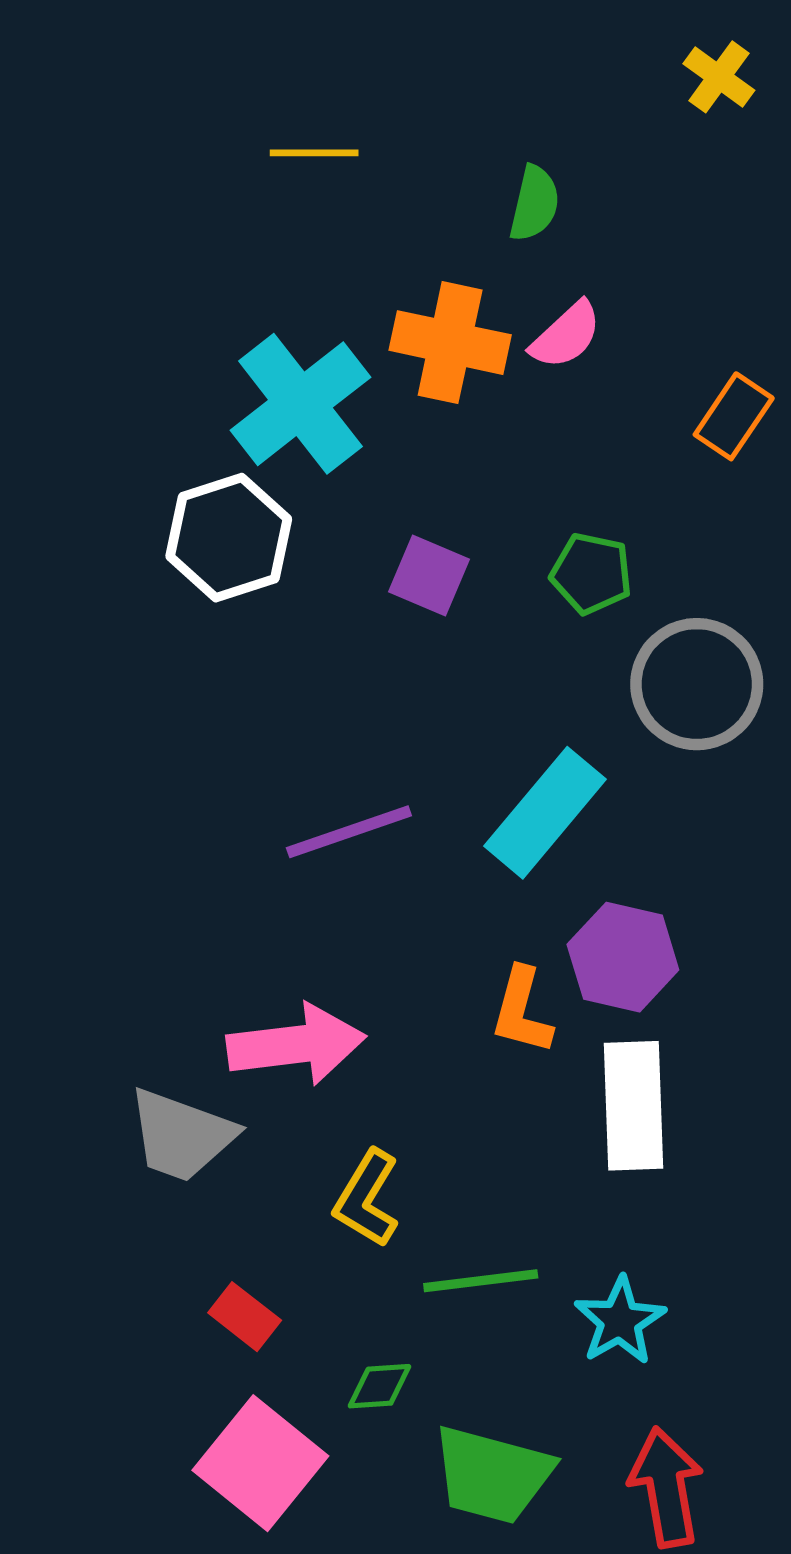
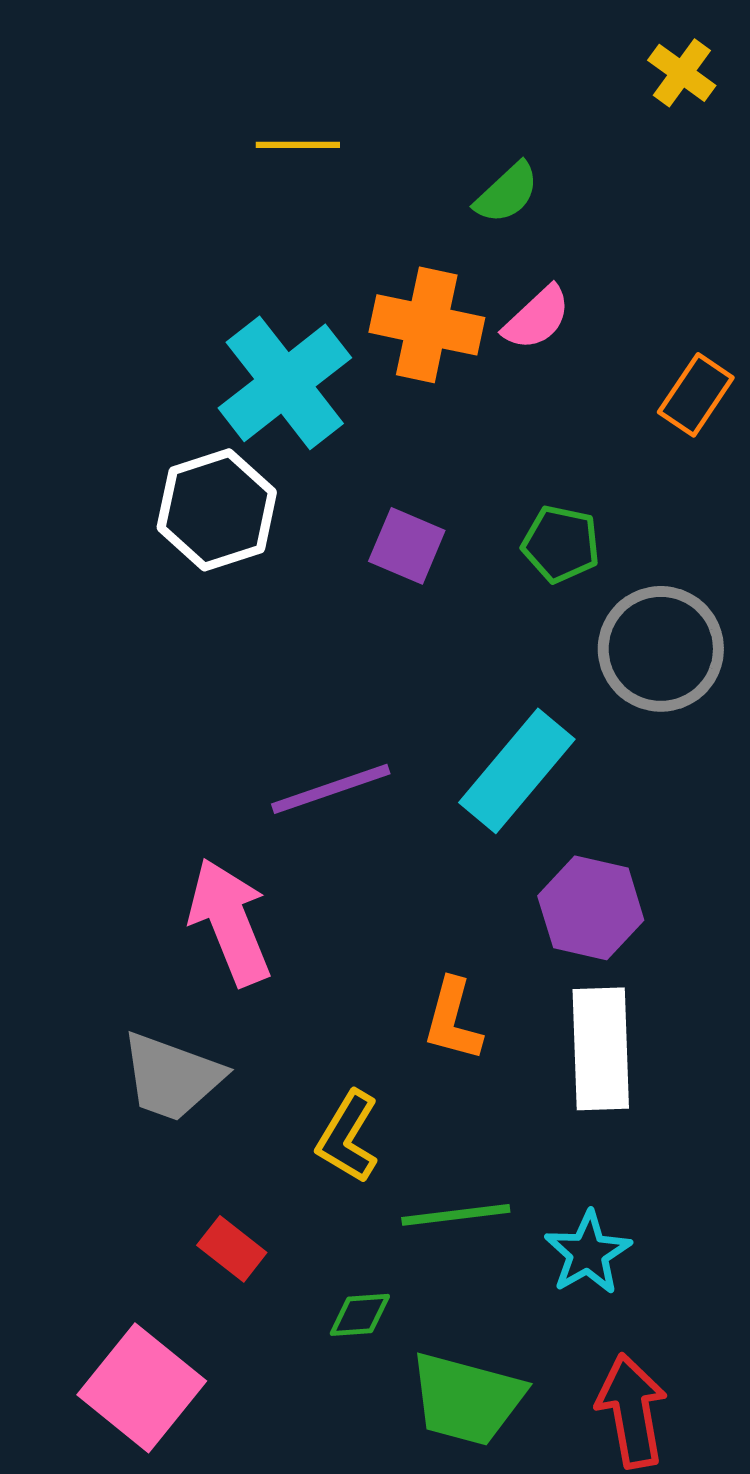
green semicircle: (534, 203) -> (507, 193), turned 34
orange L-shape: (522, 1011) -> (453, 1020), moved
pink arrow: (296, 1045) -> (230, 922), moved, turned -105
pink square: (260, 1463) -> (142, 1388), moved

